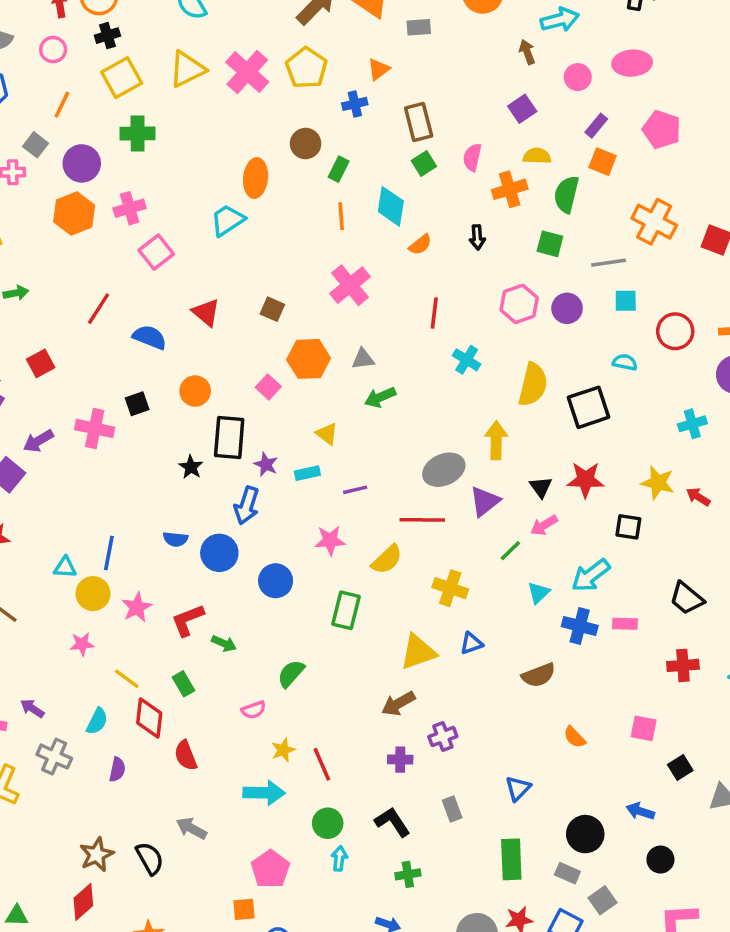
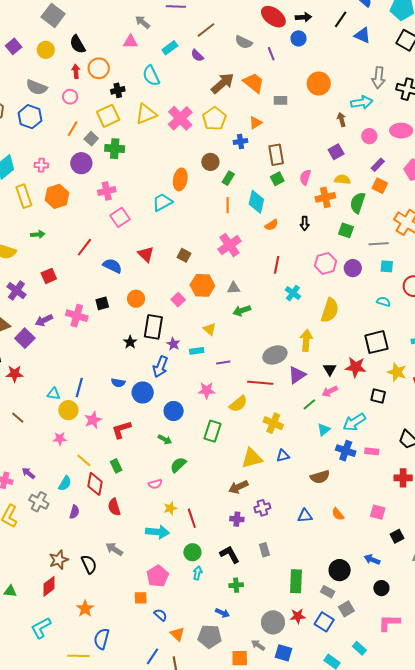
black cross: (107, 36) -> (118, 90), moved
gray square: (35, 145) -> (91, 139), moved
orange hexagon: (74, 214) -> (57, 196), moved
black square: (588, 407) -> (376, 342), moved
green arrow: (224, 644) -> (165, 439), moved
blue triangle: (518, 788) -> (305, 516), moved, turned 35

